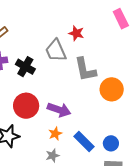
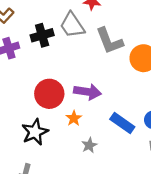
black cross: (25, 67) -> (42, 35), moved, turned -36
orange star: (55, 134) -> (74, 118), moved

